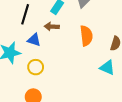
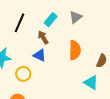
brown arrow: (52, 26) -> (43, 37), turned 48
blue triangle: (34, 40) -> (40, 55), moved

